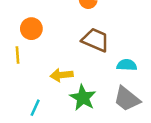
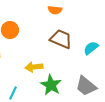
cyan semicircle: (127, 65) -> (91, 48), moved, turned -42

